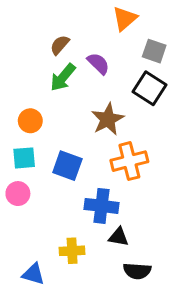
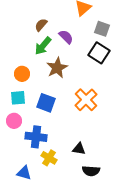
brown star: (108, 119) -> (57, 68), moved
orange cross: (129, 161) -> (86, 100), turned -30
blue cross: (102, 206) -> (36, 137), moved
yellow cross: (72, 251) -> (49, 158), turned 35

